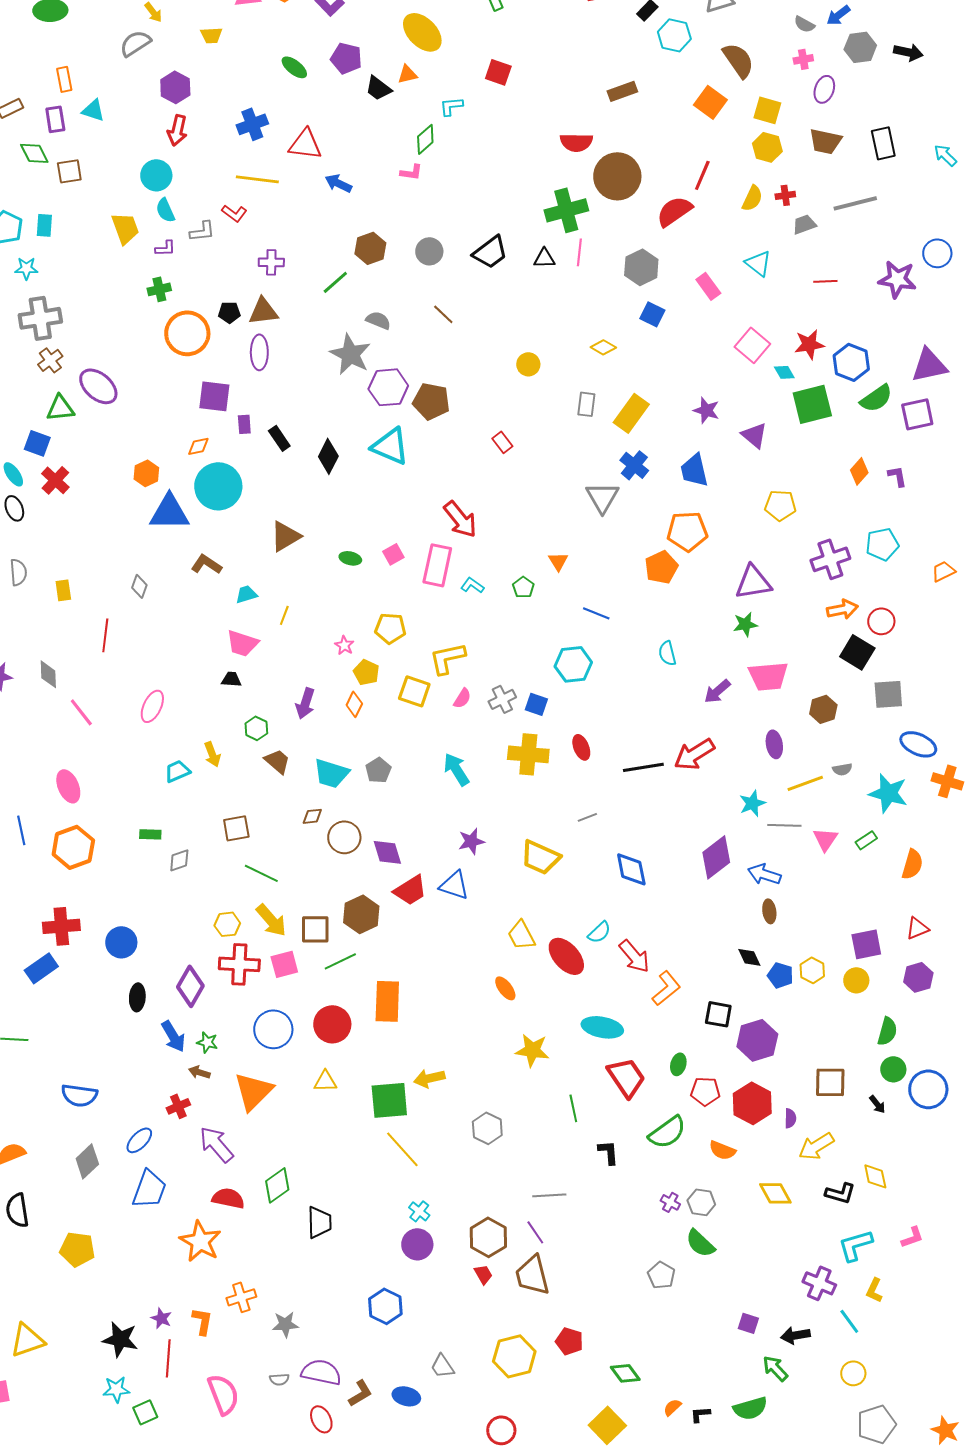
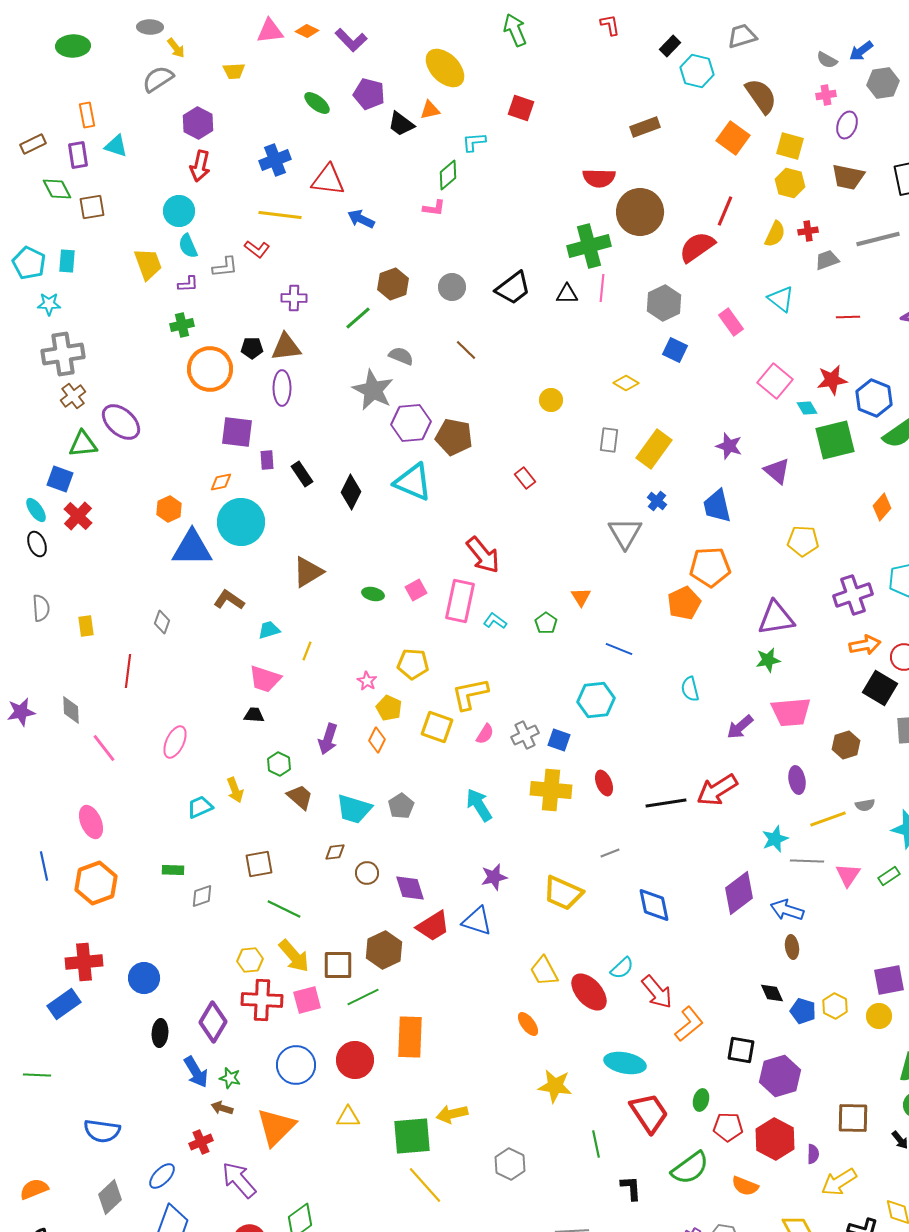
blue cross: (634, 465) -> (657, 501), size x0.7
brown circle: (344, 837) -> (367, 873), size x0.7

